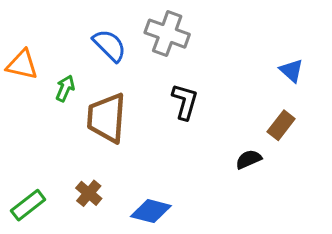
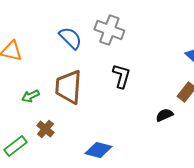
green arrow: (65, 88) -> (30, 96), moved, turned -138
brown cross: (89, 193) -> (45, 129), moved

